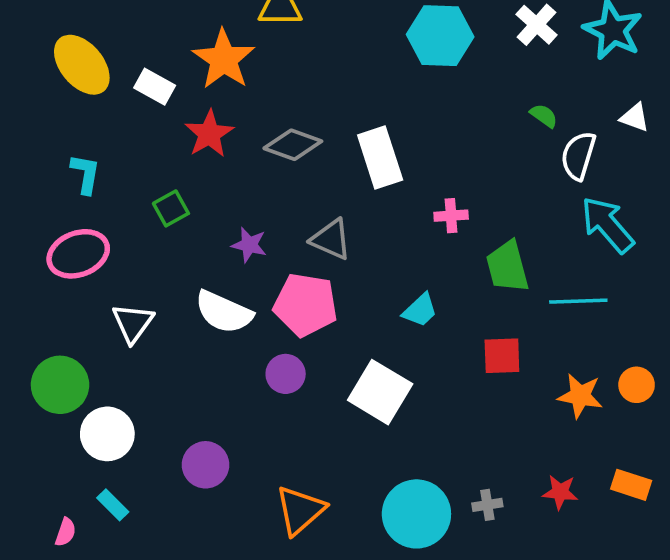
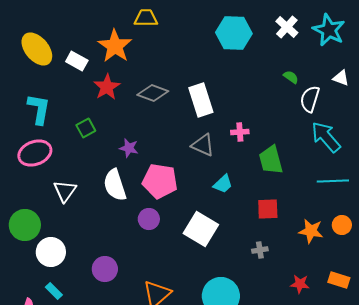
cyan L-shape: (85, 174) -> (39, 109), size x1.4
gray triangle: (331, 239) -> (203, 145), moved
cyan line: (578, 301) -> (333, 181), moved
white semicircle: (224, 312) -> (115, 185), turned 48
gray cross: (487, 505) -> (260, 250), moved

